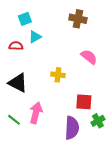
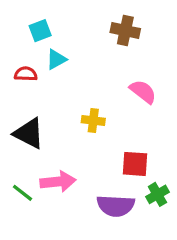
pink arrow: (36, 113) -> (58, 182), turned 70
purple semicircle: (72, 128) -> (116, 206), turned 90

